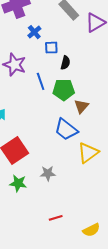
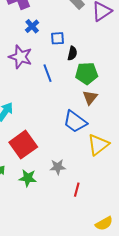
blue cross: (34, 32) -> (32, 26), moved
green pentagon: (64, 90) -> (87, 73), moved
red line: (56, 218) -> (77, 190), moved, turned -56

